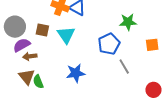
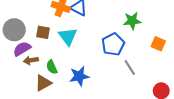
orange square: (152, 45) -> (158, 44), turned 32
brown triangle: (27, 77) -> (43, 83), moved, turned 42
green semicircle: (38, 82) -> (52, 67), moved

